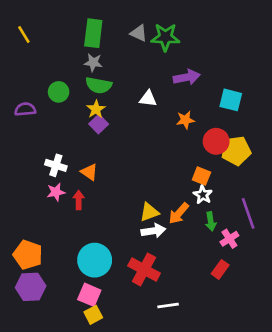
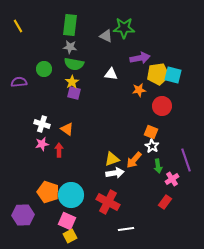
gray triangle: (139, 33) -> (106, 36), moved
purple square: (99, 124) -> (74, 93), turned -32
yellow pentagon: (236, 151) -> (158, 74), moved
orange pentagon: (28, 255) -> (48, 192), moved

